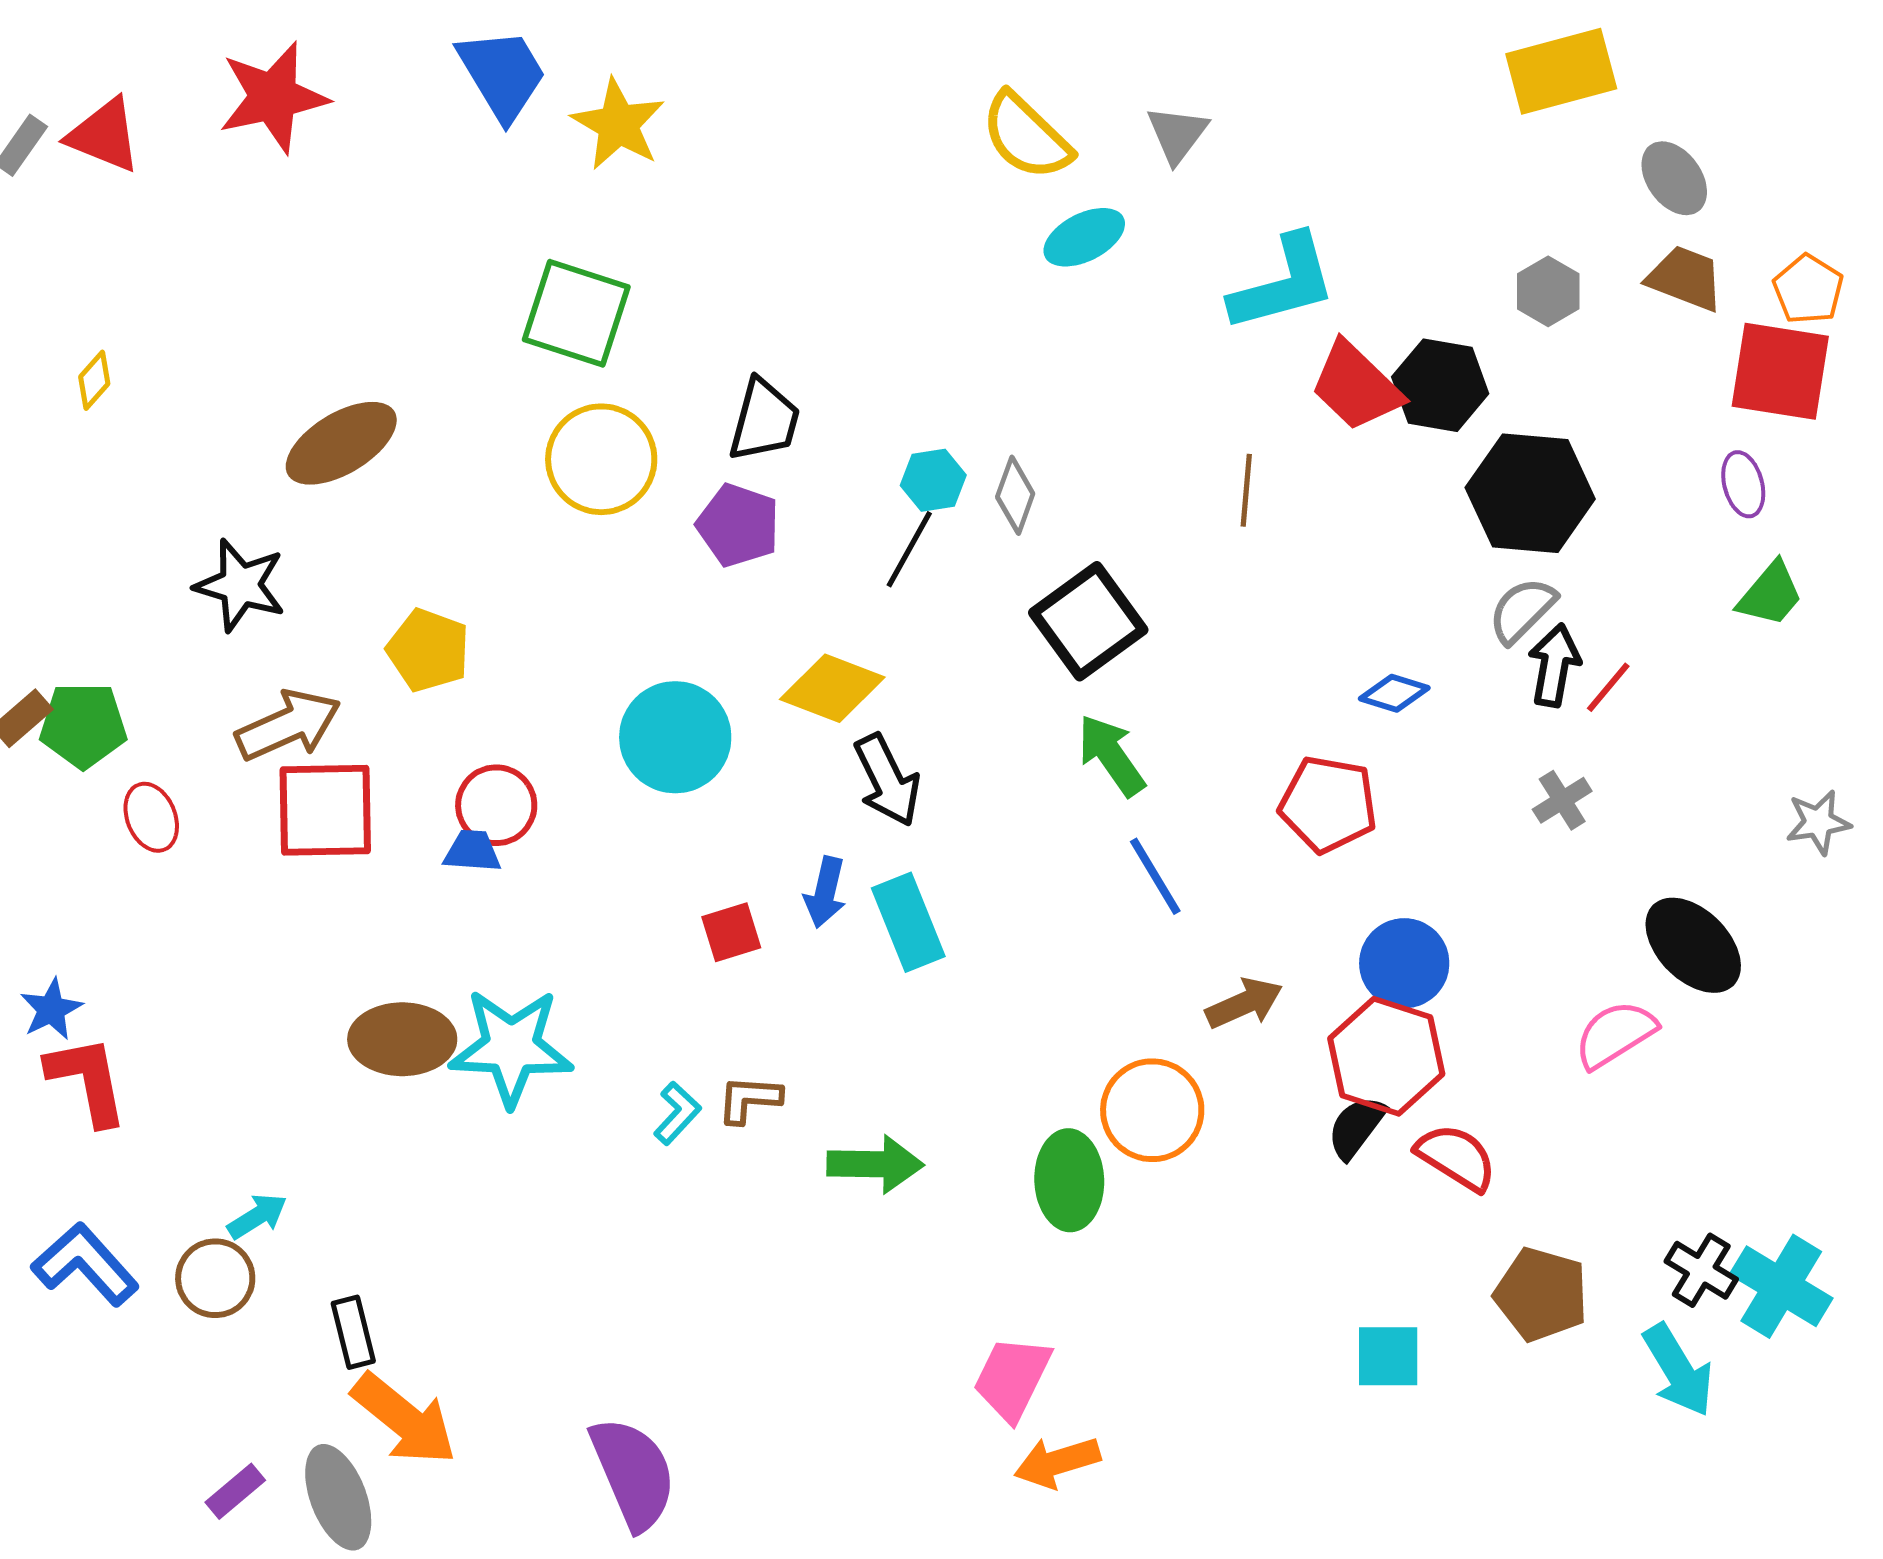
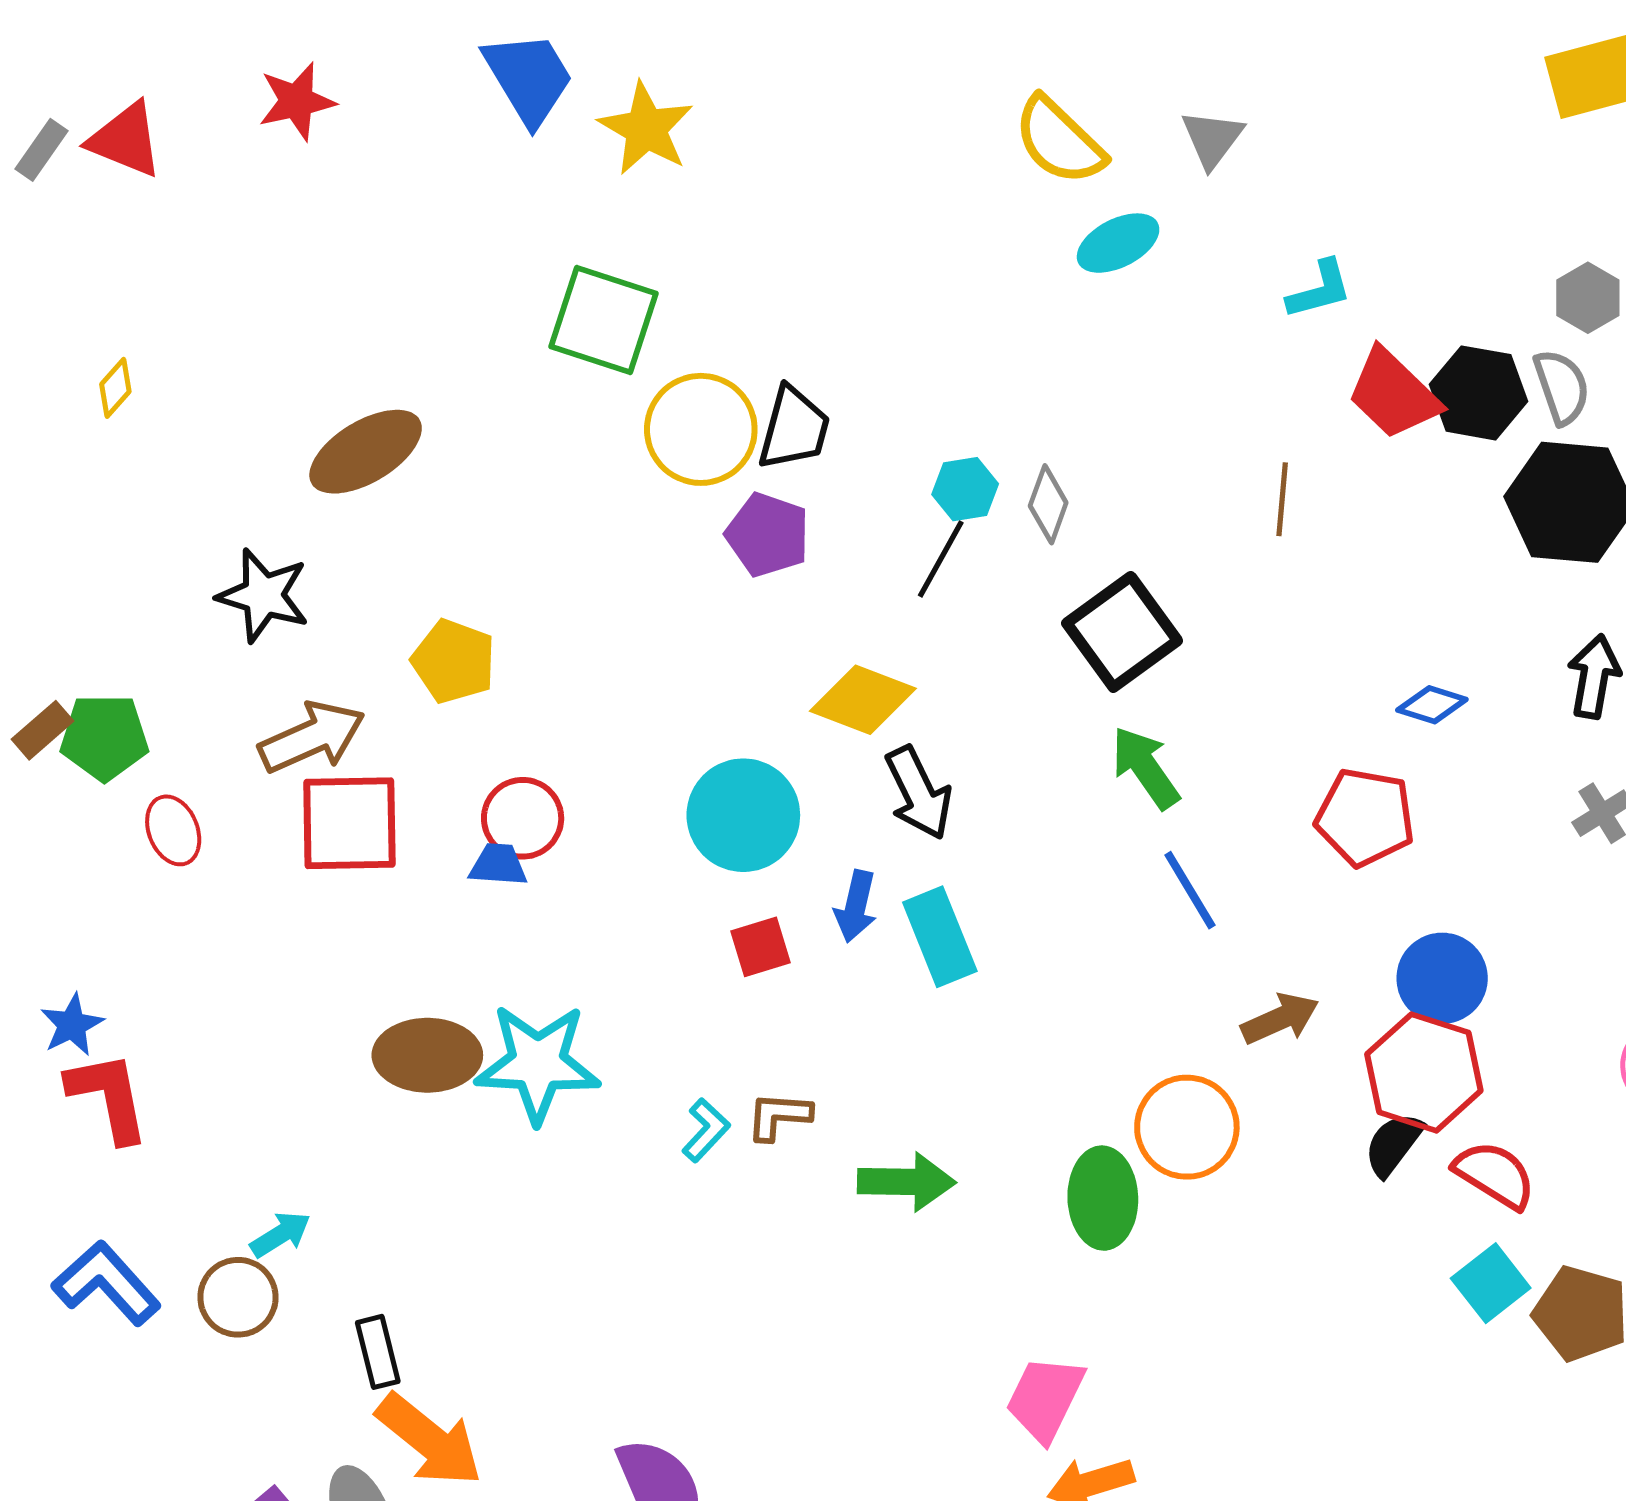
red star: (273, 97) -> (297, 101), size x0.7
cyan L-shape: (1283, 283) -> (1320, 290), size x0.6
yellow circle: (601, 459) -> (701, 429), moved
gray semicircle: (1522, 610) -> (1562, 387), moved, turned 116
cyan circle: (675, 737) -> (743, 815), moved
cyan square: (1388, 1356) -> (1491, 1283), moved, turned -38

